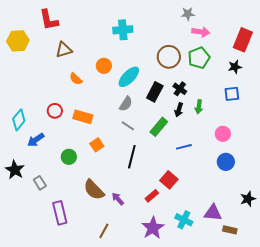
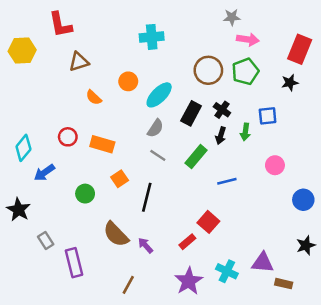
blue square: (232, 94) -> (268, 116), moved
black line: (132, 157) -> (147, 197), moved
blue circle: (226, 162) -> (303, 200), moved
gray rectangle: (40, 183) -> (46, 240), moved

